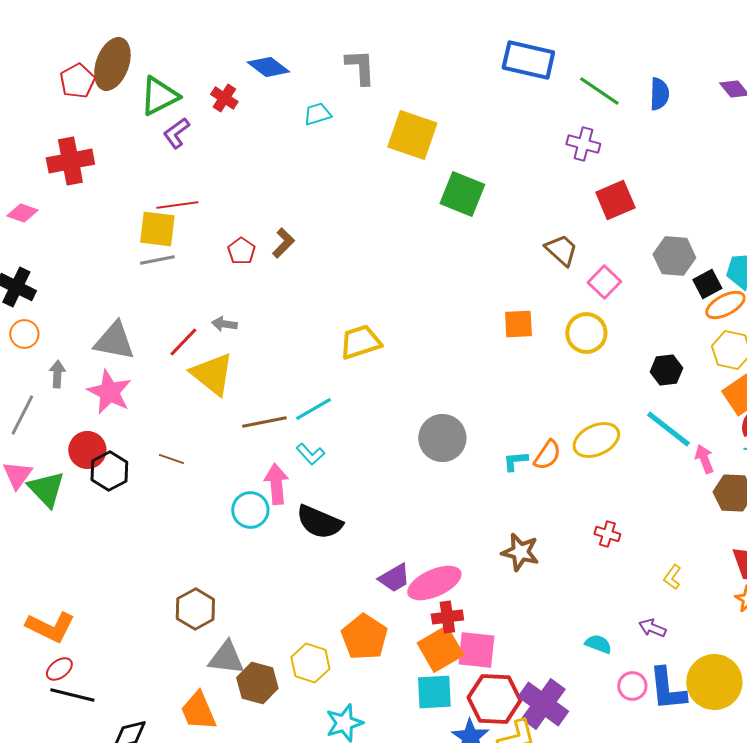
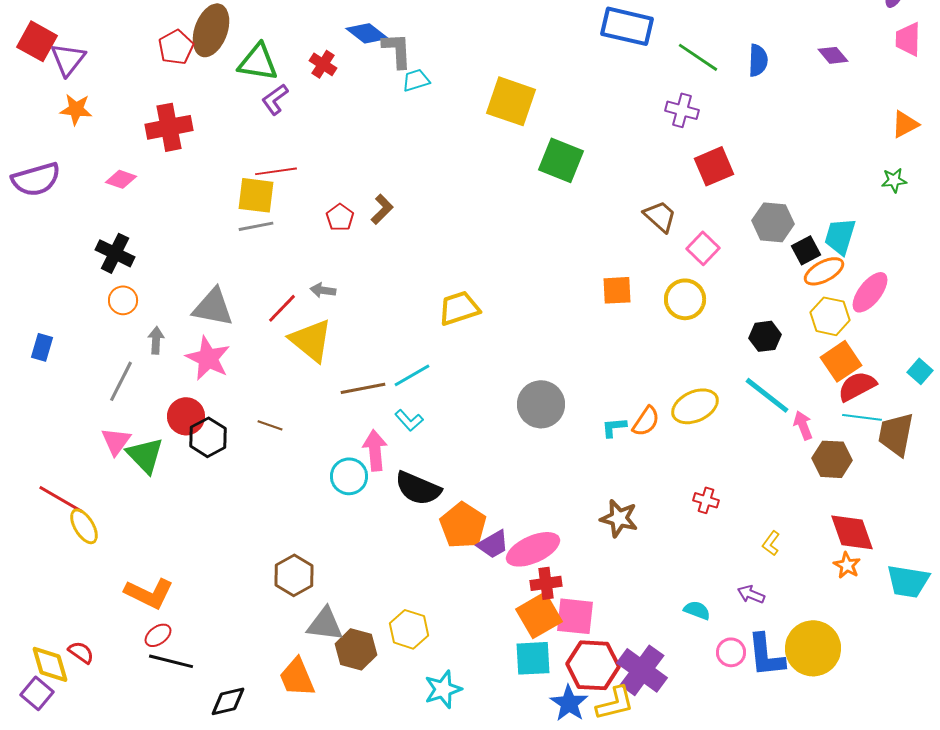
gray L-shape: (360, 67) -> (397, 50), moved
green triangle: (159, 96) -> (258, 62), turned 36
orange pentagon: (364, 637) -> (463, 525), moved

